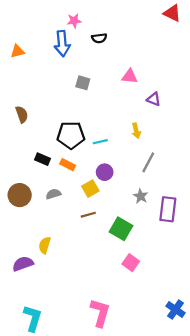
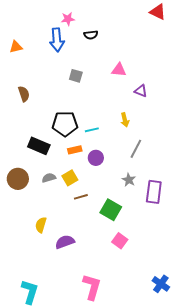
brown semicircle: (22, 114) -> (24, 94), moved
black rectangle: (43, 159) -> (39, 146), size x1.5
orange rectangle: (68, 165) -> (75, 150), moved, turned -40
yellow square: (90, 189) -> (70, 178), moved
purple semicircle: (23, 264) -> (65, 242), moved

